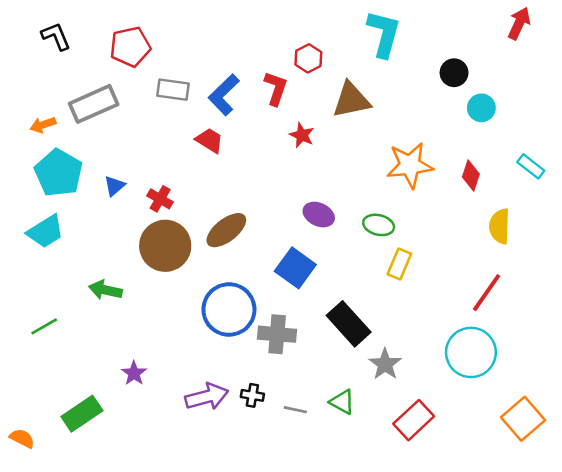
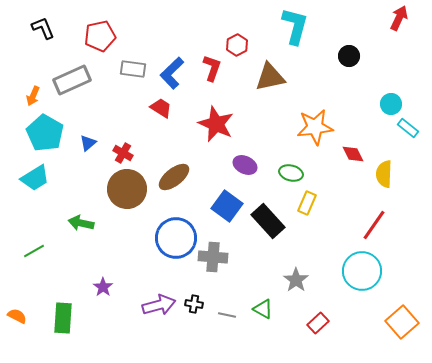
cyan circle: (481, 108) -> (391, 104), moved
orange arrow: (43, 125) -> (33, 96), turned -48
red star: (302, 135) -> (216, 124), moved, size x1.8
red diamond: (471, 176) -> (353, 154), moved, turned -45
black rectangle: (349, 324) -> (268, 221), moved
green rectangle: (82, 414) -> (63, 318), turned -52
red rectangle: (414, 420) -> (318, 323), size x0.7
orange semicircle: (22, 438) -> (17, 316), moved

